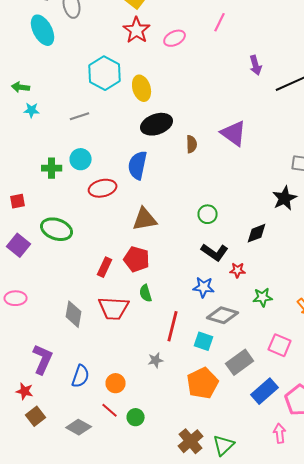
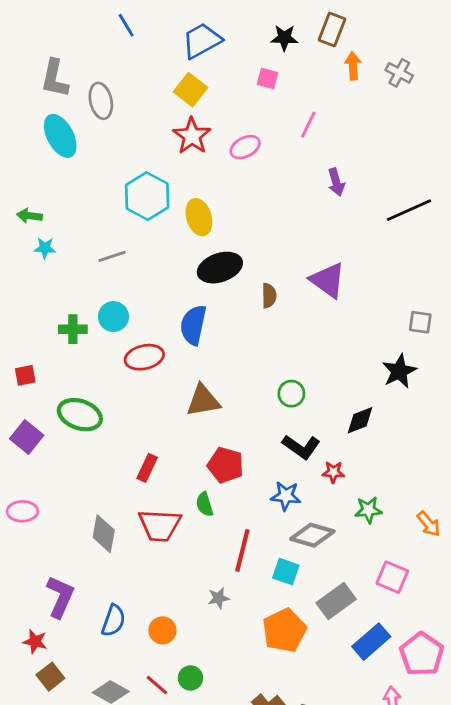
purple arrow: (256, 65) -> (336, 182), moved
red pentagon: (137, 259) -> (226, 465), moved
red line: (110, 410) -> (157, 685), moved

